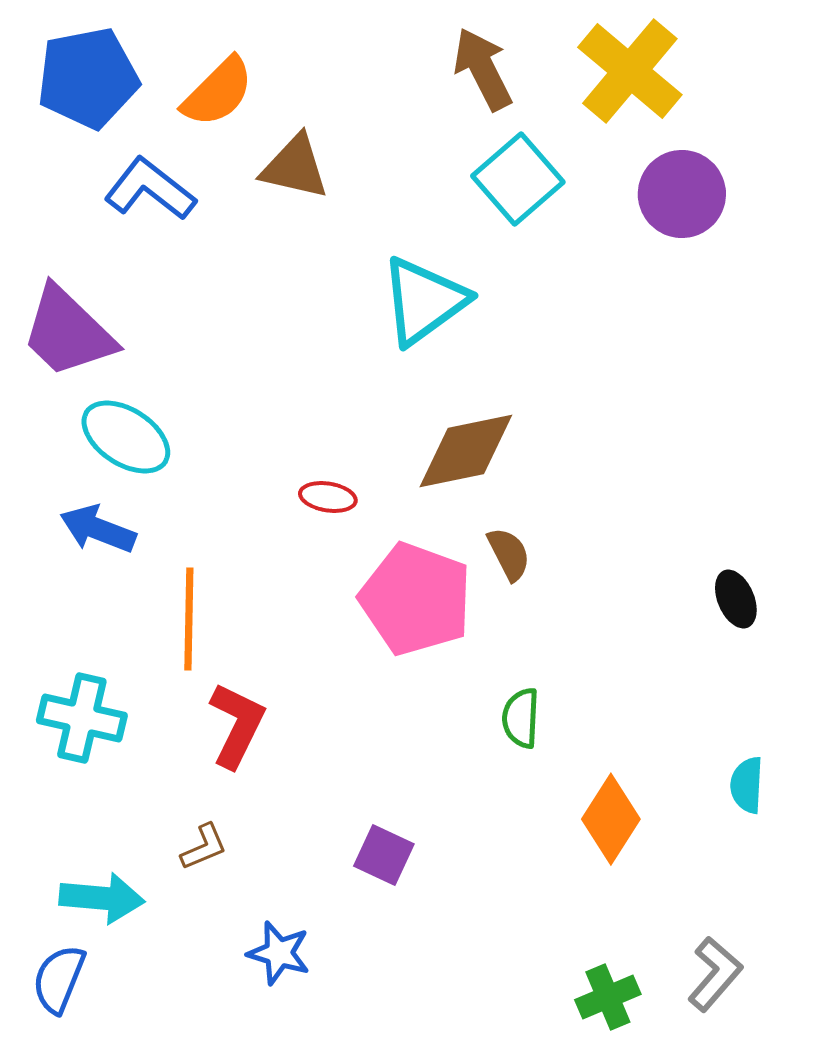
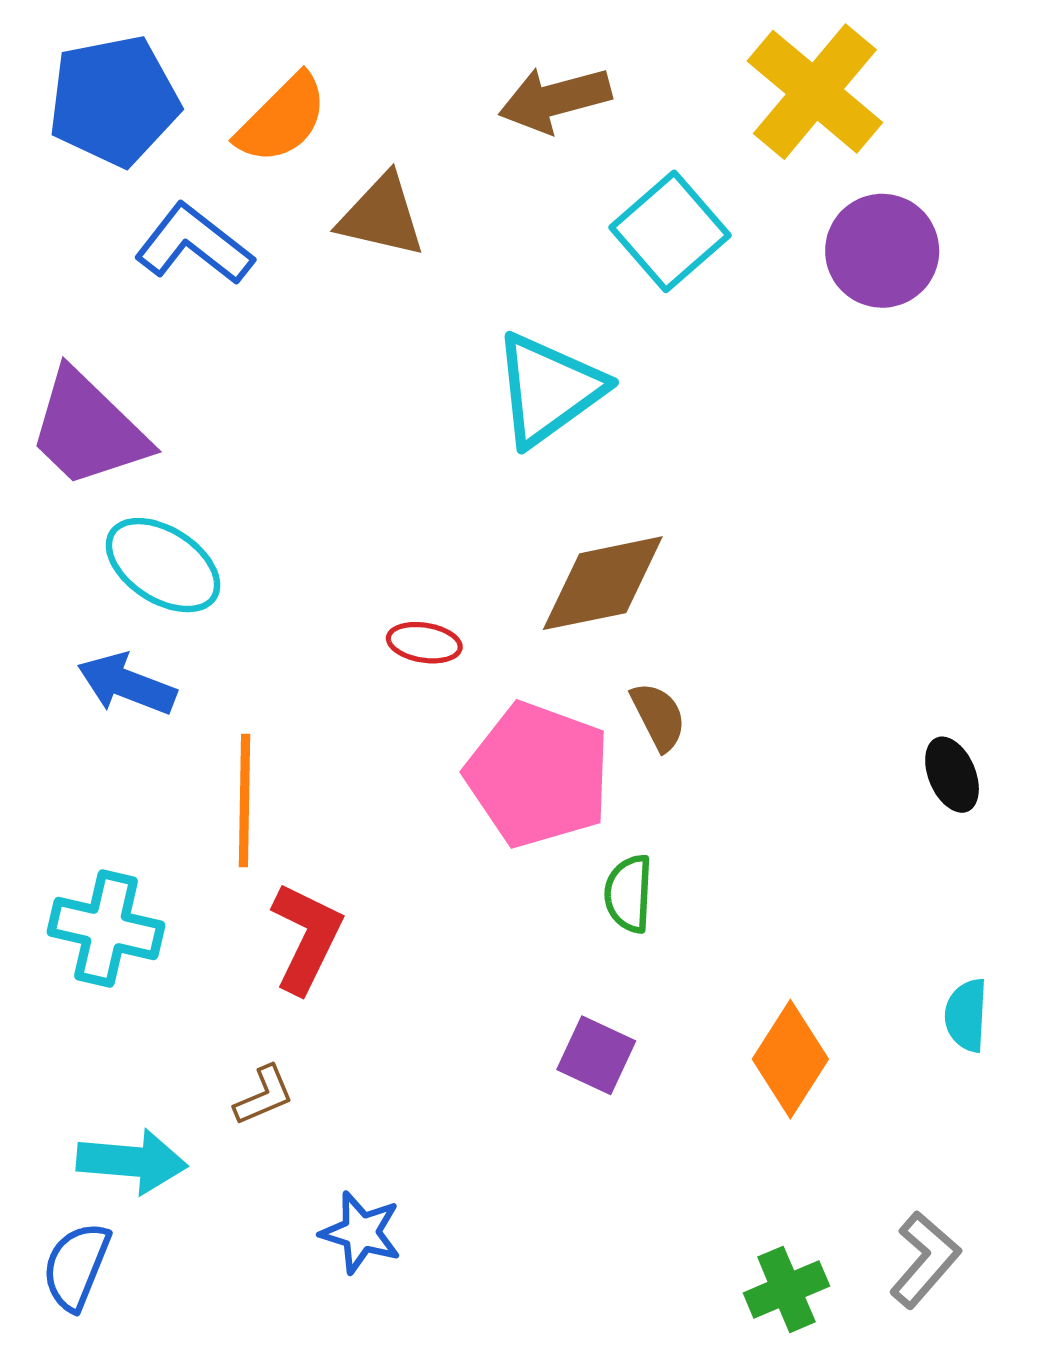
brown arrow: (483, 69) -> (555, 99), moved, turned -78
green semicircle: (521, 718) -> (629, 894), moved
purple square: (384, 855) -> (596, 1055), moved

